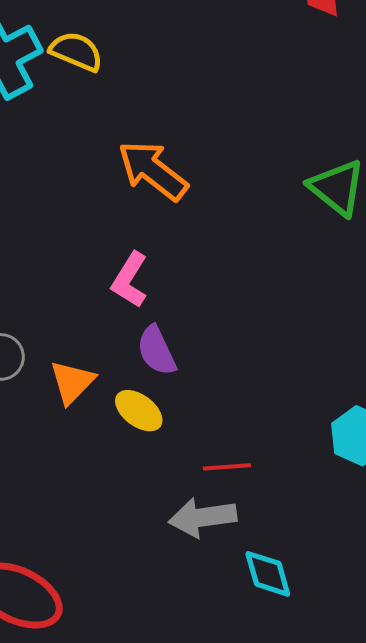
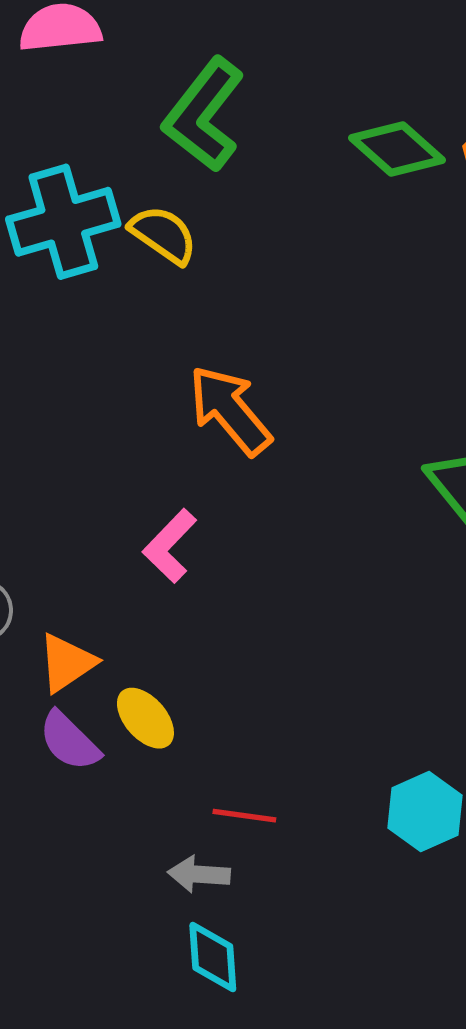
purple semicircle: (157, 351) -> (69, 741), moved, turned -32
gray arrow: (203, 517) -> (199, 874), size x0.7
cyan diamond: (268, 574) -> (213, 957), moved

